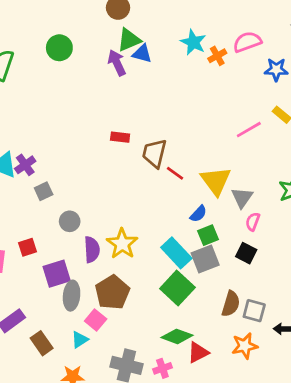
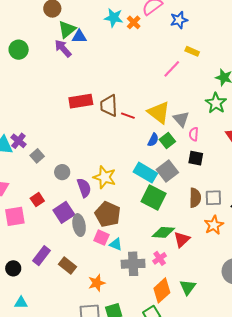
red rectangle: (120, 137) -> (81, 101), size x1.6
green square: (208, 235) -> (167, 140), moved
cyan triangle: (80, 340) -> (116, 244), moved, turned -48

